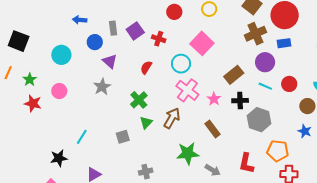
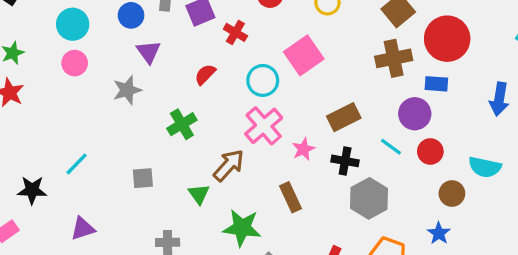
purple circle: (265, 62) -> (415, 114), moved
pink circle: (59, 91) -> (75, 63), moved
green triangle: (146, 123) -> (199, 194), moved, turned -32

